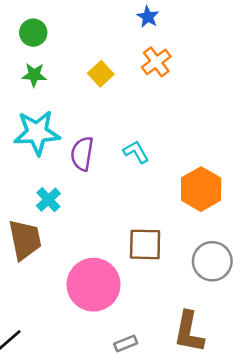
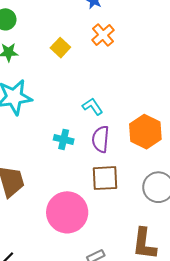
purple semicircle: (82, 154) -> (101, 139), moved
cyan cross: (48, 200) -> (64, 139), moved, turned -30

